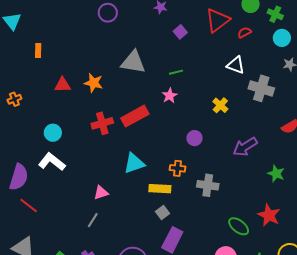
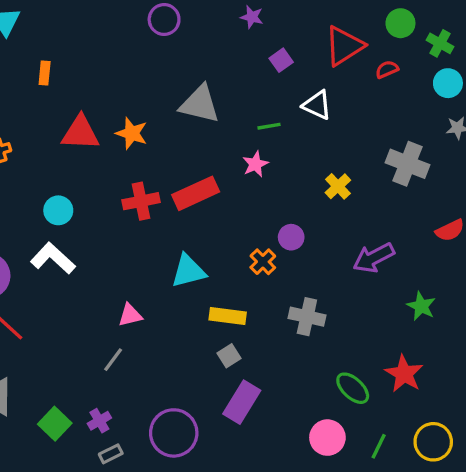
white triangle: (236, 65) -> (317, 105), moved
red triangle: (63, 85) -> (80, 133), size x1.4
orange cross: (178, 168) -> (263, 262), moved, turned 35

